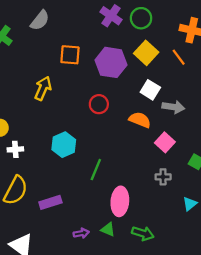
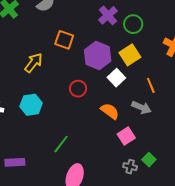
orange line: (179, 57) -> (151, 85), moved
white square: (150, 90) -> (116, 78), moved
cyan hexagon: (64, 145) -> (31, 105), moved
gray cross: (163, 177) -> (130, 167), moved

